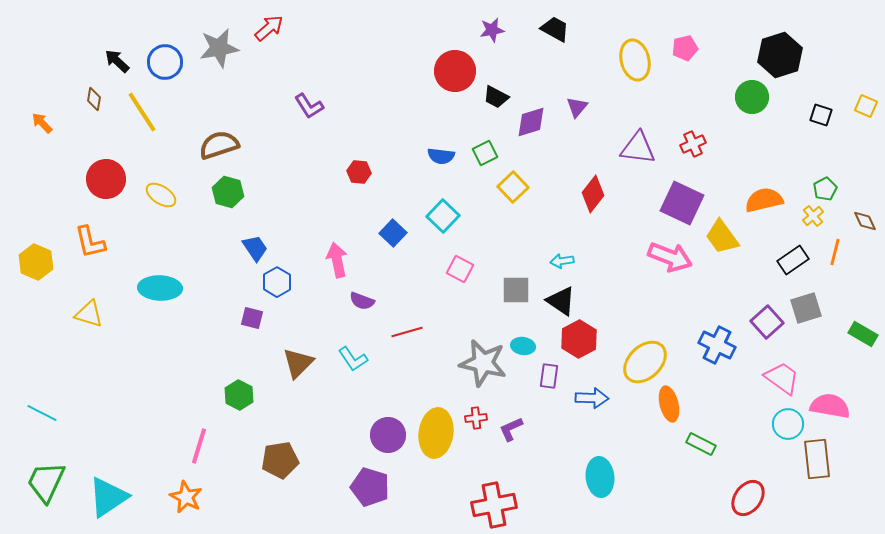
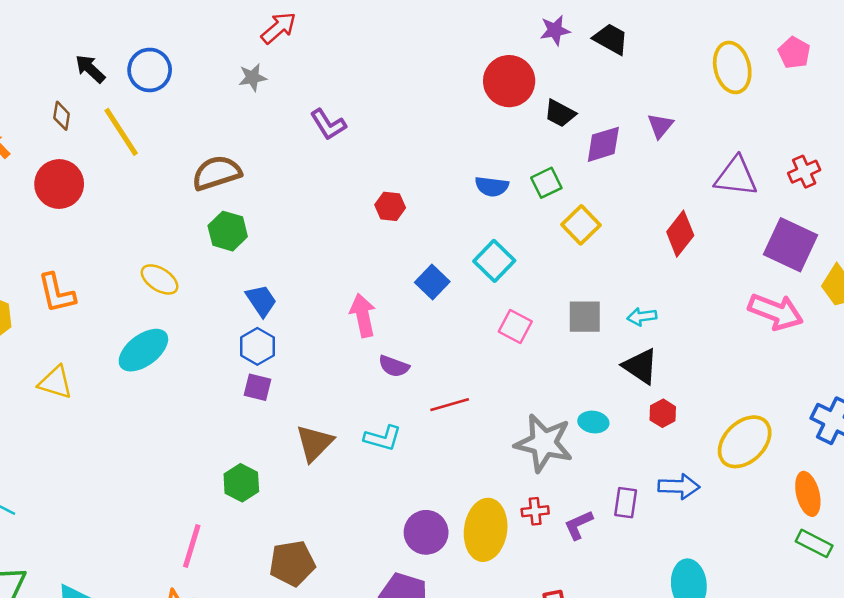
black trapezoid: (555, 29) -> (611, 39), moved
gray star: (219, 48) -> (253, 77), moved, size x0.6
pink pentagon: (685, 48) -> (794, 53), turned -30
red circle: (106, 179) -> (59, 184), moved
yellow ellipse: (161, 195) -> (160, 279), moved
blue hexagon: (277, 282) -> (257, 346), moved
cyan ellipse: (160, 288) -> (143, 350), turned -39
gray square: (516, 290) -> (585, 317), moved
red hexagon: (579, 339) -> (663, 413), size x0.6
cyan L-shape: (353, 359) -> (383, 438), turned -40
purple rectangle: (549, 376) -> (626, 503), moved
orange ellipse: (669, 404) -> (808, 494), moved

